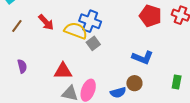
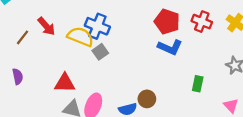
brown line: (17, 26) -> (23, 37), moved
blue L-shape: (143, 58) -> (170, 47), moved
green rectangle: (177, 82) -> (198, 84), moved

